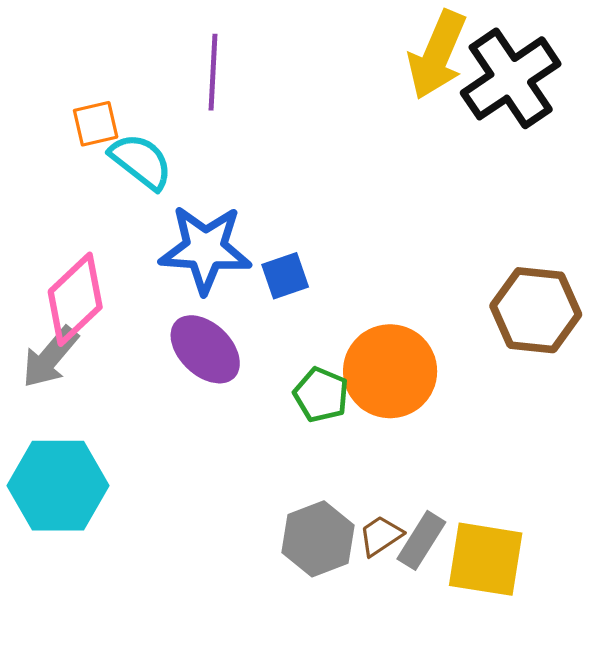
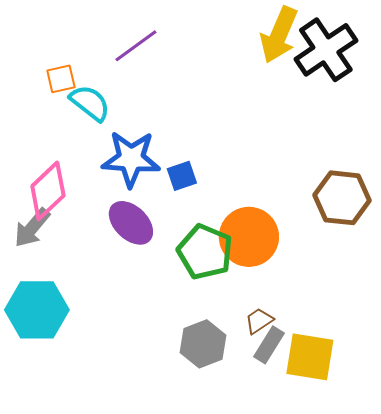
purple line: (213, 72) -> (136, 46), turned 51
green pentagon: (321, 395) -> (205, 252), size x1.6
brown trapezoid: (381, 536) -> (259, 321), moved

